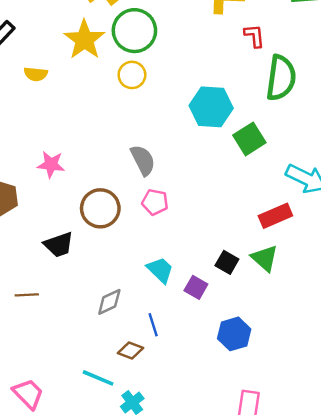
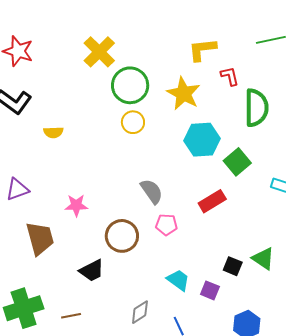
yellow star: (84, 40) -> (184, 94), moved
red rectangle: (275, 216) -> (212, 201), moved

